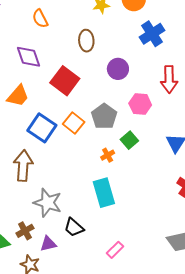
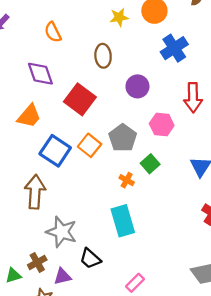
orange cross: (108, 155) -> (127, 180), turned -32

